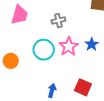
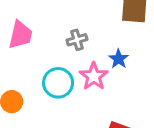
blue star: (92, 44) -> (119, 59), moved

